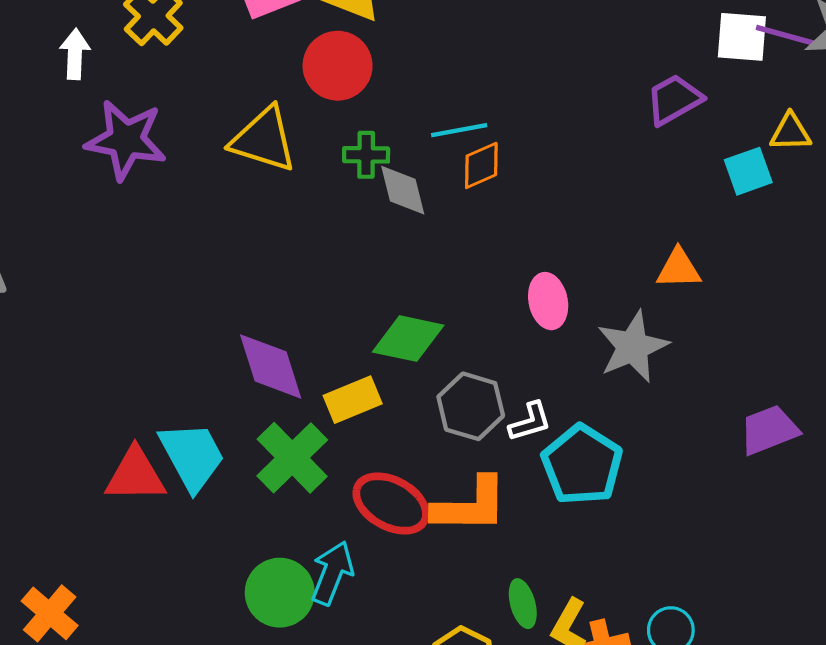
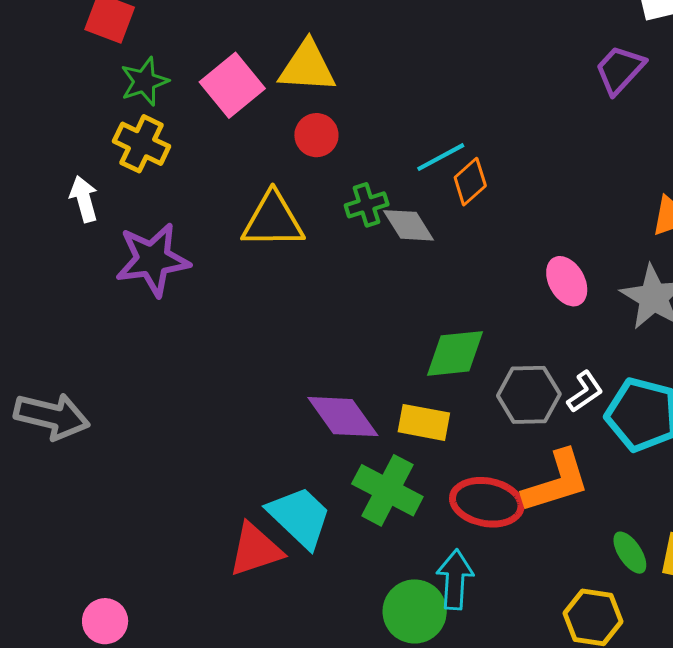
red circle: (338, 66) -> (316, 135), size x0.7
yellow rectangle: (353, 400) -> (424, 422), turned 51

